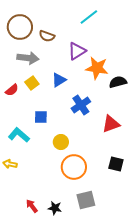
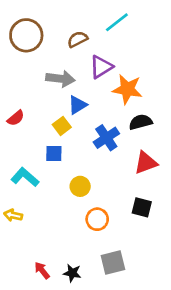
brown semicircle: (47, 36) -> (77, 39), moved, turned 133
gray arrow: (28, 58) -> (60, 79), moved
black semicircle: (118, 82) -> (141, 122), moved
yellow square: (32, 83) -> (62, 126), moved
black square: (116, 164) -> (142, 207), moved
orange circle: (74, 167) -> (97, 219), size x0.7

